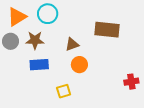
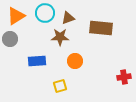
brown star: (35, 40) -> (60, 37), moved
brown triangle: (72, 44) -> (68, 18), moved

